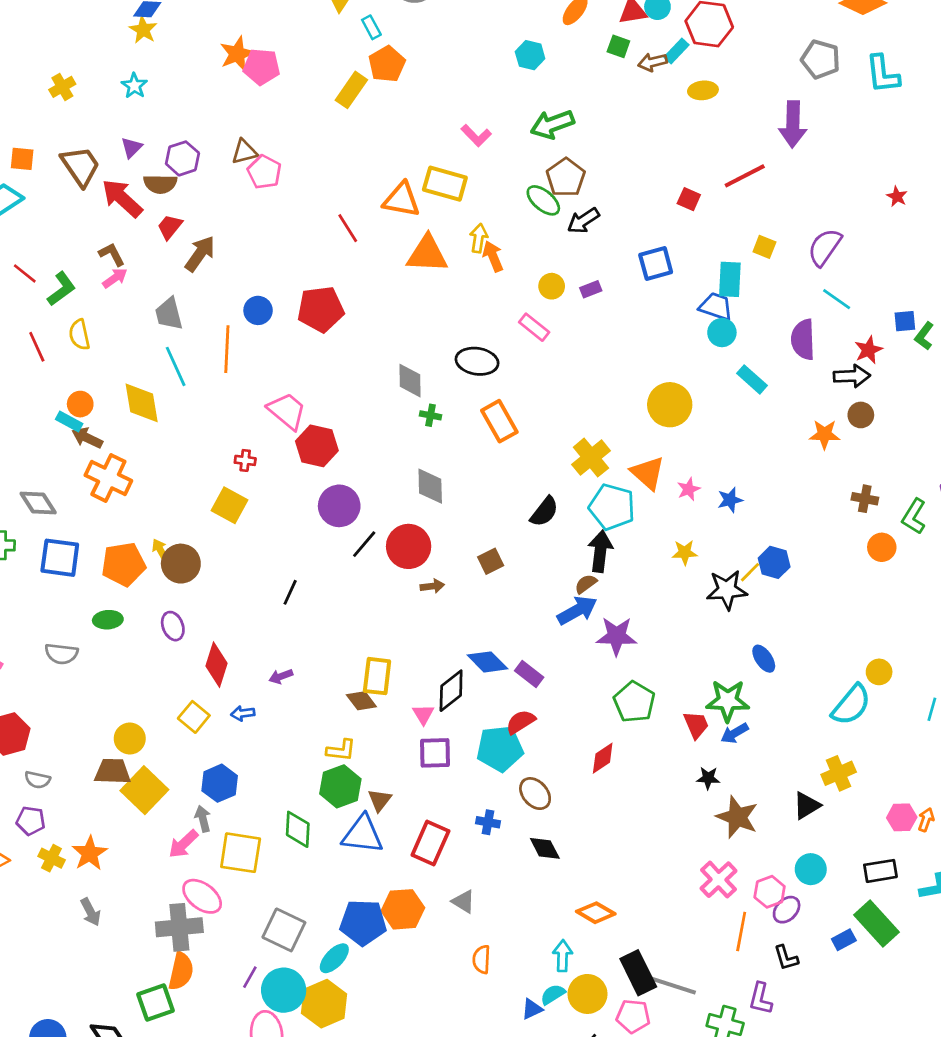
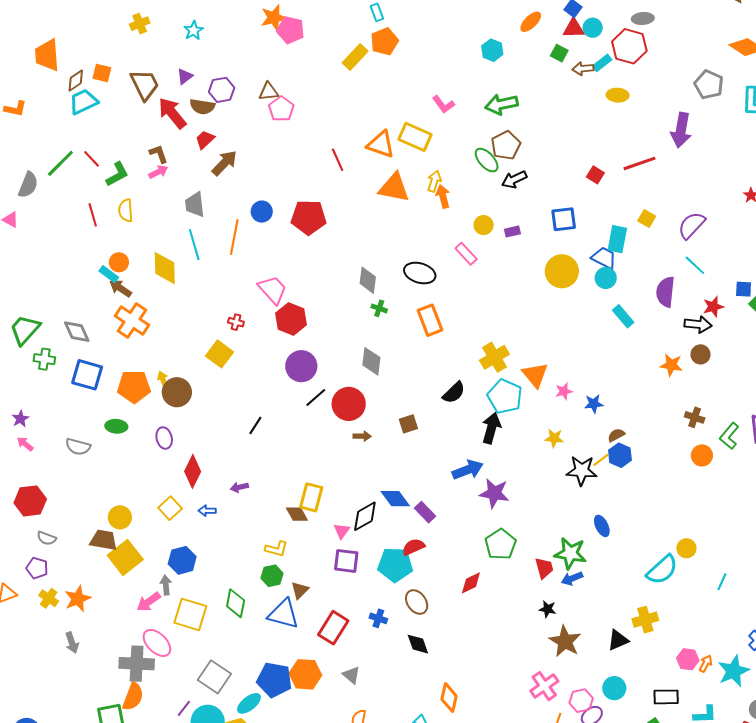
yellow circle: (670, 405) -> (562, 271), moved
brown semicircle: (586, 584) -> (616, 435), moved
green hexagon: (340, 786) -> (272, 576), size x0.7
orange diamond: (596, 913) -> (449, 698), turned 64

